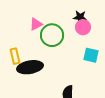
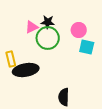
black star: (80, 17) -> (48, 22), moved
cyan square: (91, 55) -> (87, 47), moved

